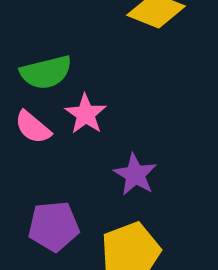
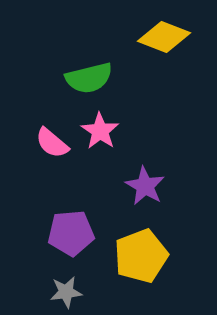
green semicircle: (46, 72) -> (89, 78), moved

